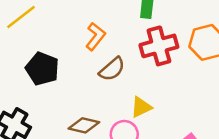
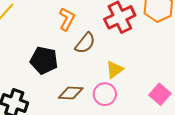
black pentagon: (42, 69) -> (44, 60), moved

